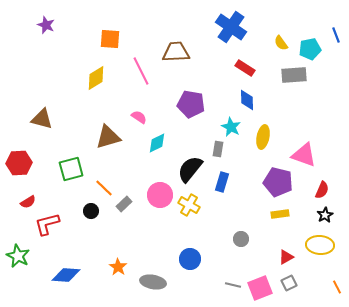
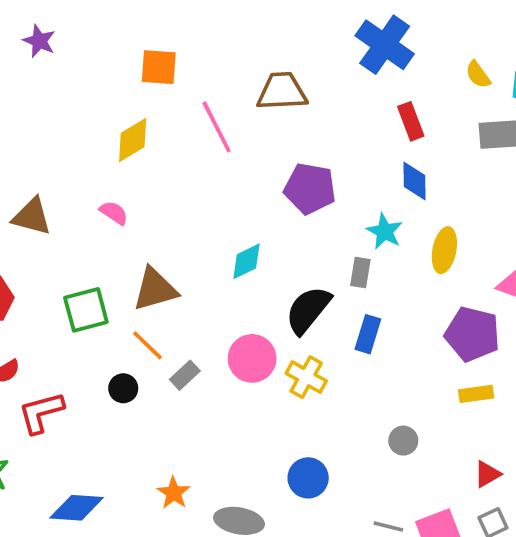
red rectangle: (245, 68) -> (411, 121), turned 36
pink semicircle: (139, 117) -> (114, 213), moved
brown triangle: (108, 137) -> (155, 289), moved

